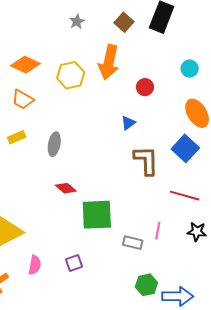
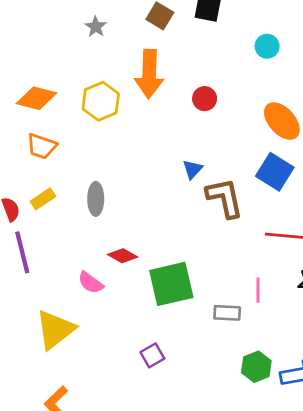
cyan circle: (190, 69) -> (267, 46), moved
blue triangle: (128, 123) -> (193, 169), moved
pink semicircle: (35, 265) -> (91, 283), moved, turned 126

